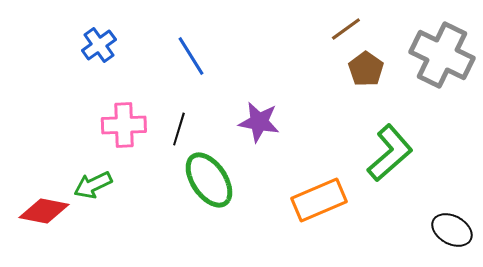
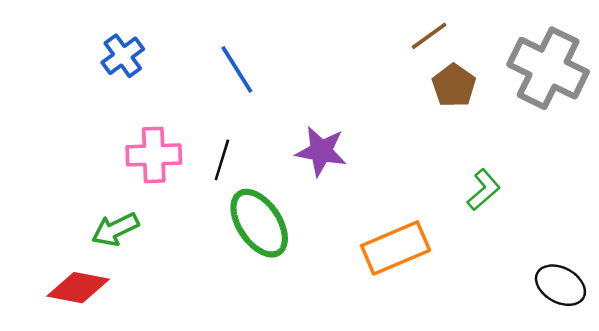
green L-shape: (390, 153) -> (484, 190), size x0.6
red diamond: (44, 211) -> (78, 288), moved

